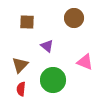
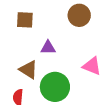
purple triangle: (47, 46) -> (48, 48), turned -40
brown triangle: (20, 65) -> (28, 70), moved, turned -42

